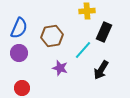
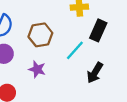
purple star: (60, 68) -> (37, 69), moved

